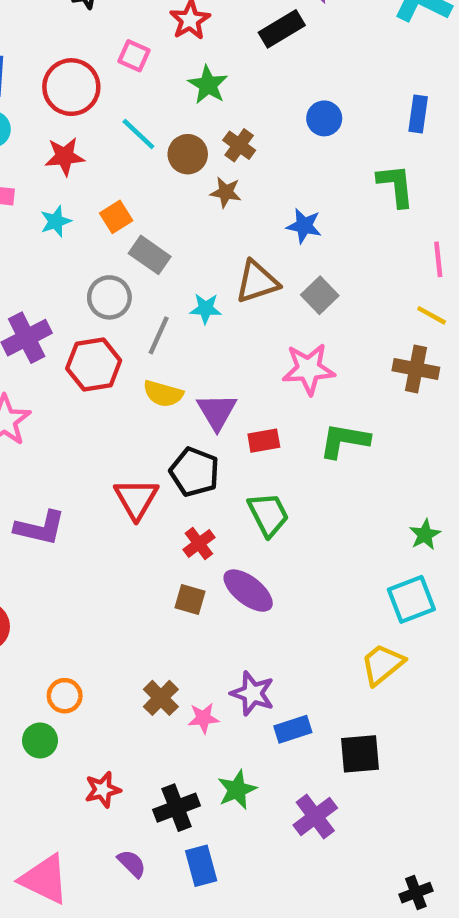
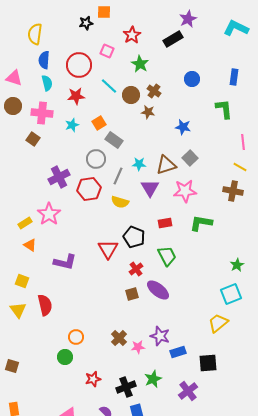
brown triangle: (257, 282) -> (166, 165), moved
purple triangle: (217, 412) -> (150, 188), moved
brown square: (190, 599) -> (132, 294), turned -32

